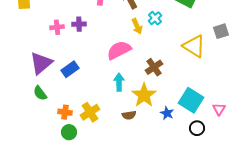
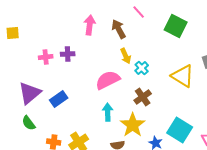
cyan cross: (155, 18) -> (142, 68), moved

